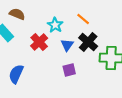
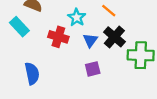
red cross: (39, 42) -> (58, 37), turned -30
blue semicircle: (16, 74) -> (32, 73), turned 144

